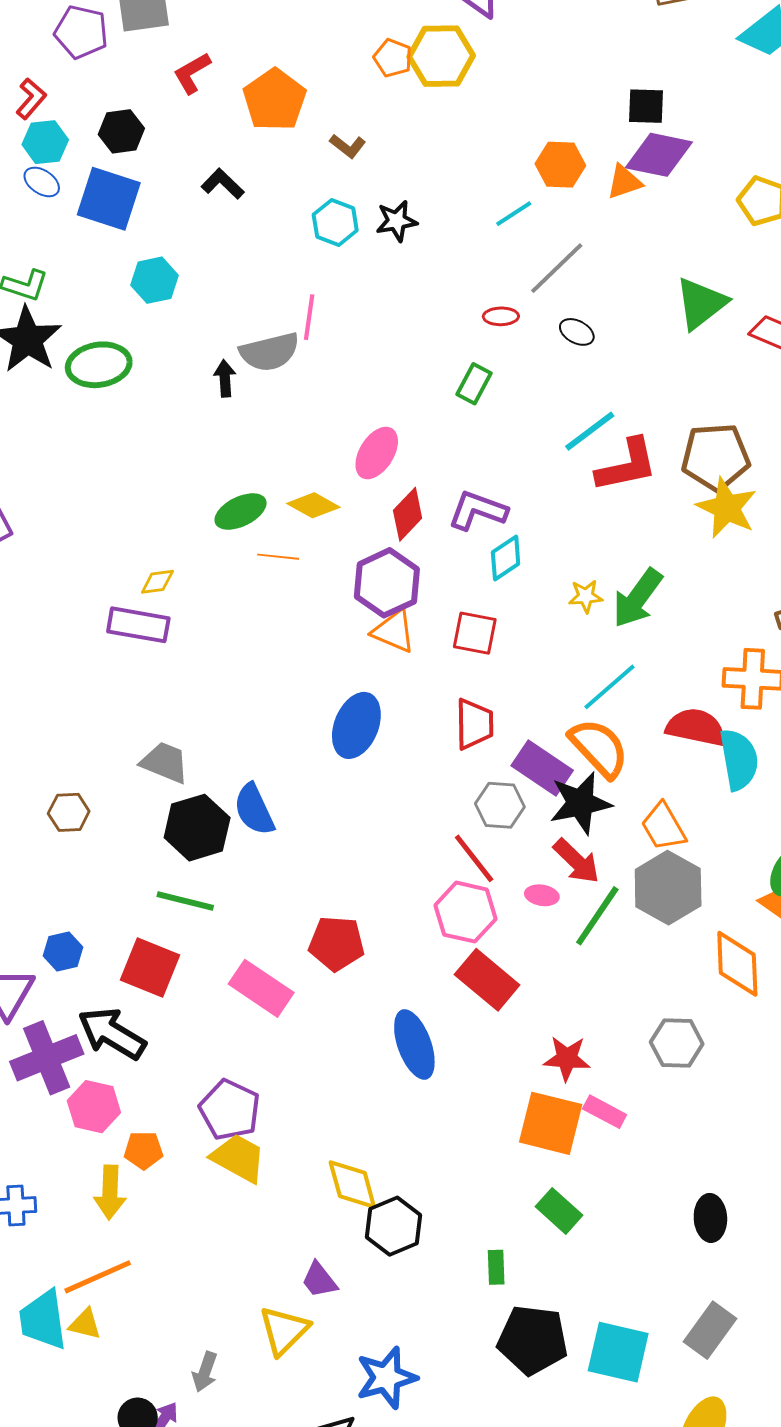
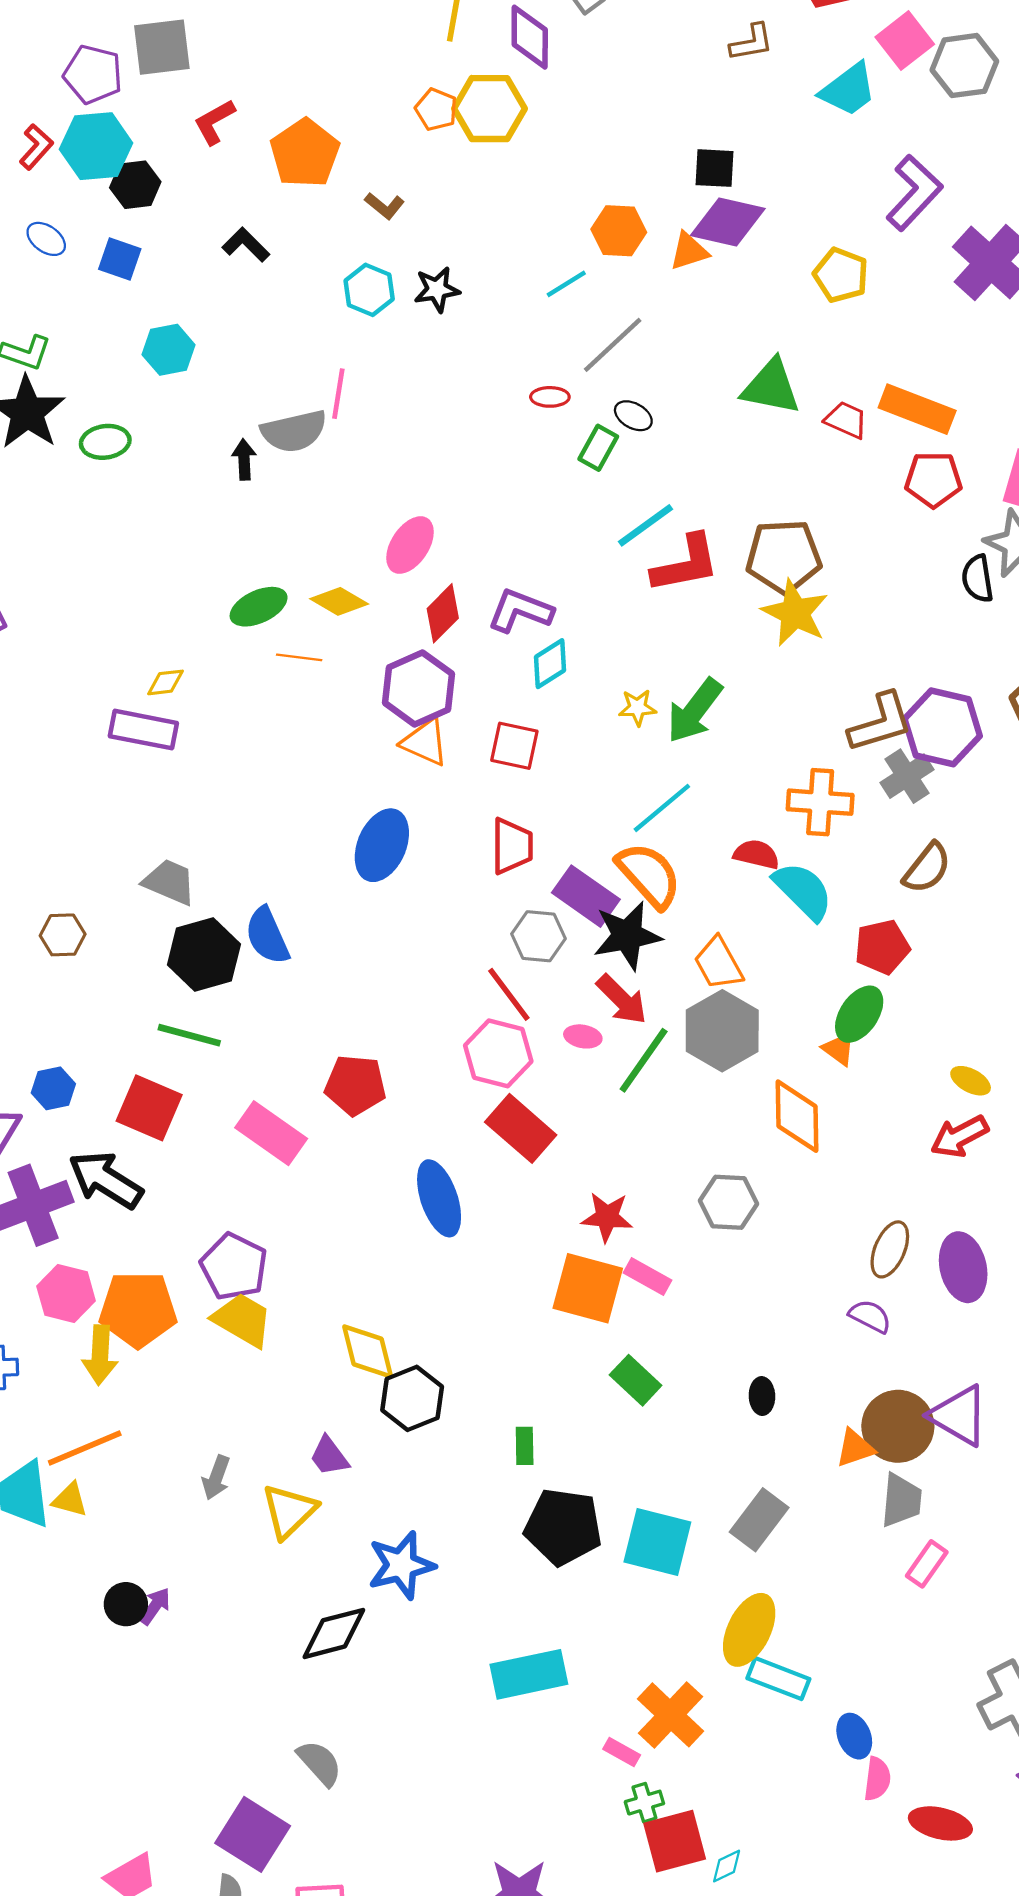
cyan hexagon: (45, 142) -> (96, 146), moved, size x1.4
blue square: (109, 199) -> (120, 259), size x0.6
green triangle: (701, 303) -> (771, 387), turned 48
green ellipse: (99, 365) -> (105, 442), size x0.7
green rectangle: (474, 384) -> (598, 448), moved
red semicircle: (696, 727) -> (756, 854), size x0.7
cyan semicircle: (739, 760) -> (803, 891), turned -36
pink hexagon: (94, 1107) -> (66, 1294), moved
orange pentagon: (143, 1150) -> (138, 1309), size x1.8
green rectangle: (559, 1211) -> (636, 1380), moved
black ellipse: (710, 1218) -> (762, 1396), size x0.7
gray arrow: (205, 1372) -> (216, 1478), moved

